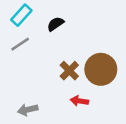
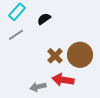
red arrow: (79, 101) -> (63, 80), size x1.5
gray arrow: (28, 110) -> (38, 87), moved

